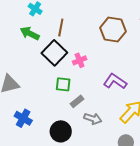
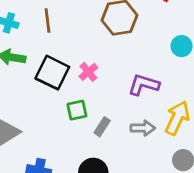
brown line: (61, 28) -> (47, 20), moved
gray arrow: (93, 119) -> (143, 128), moved

